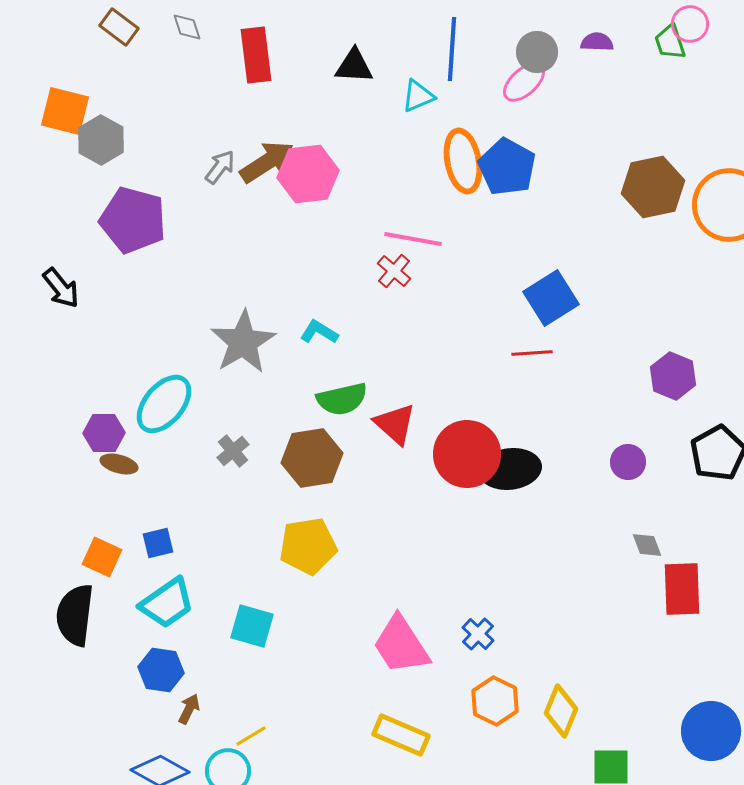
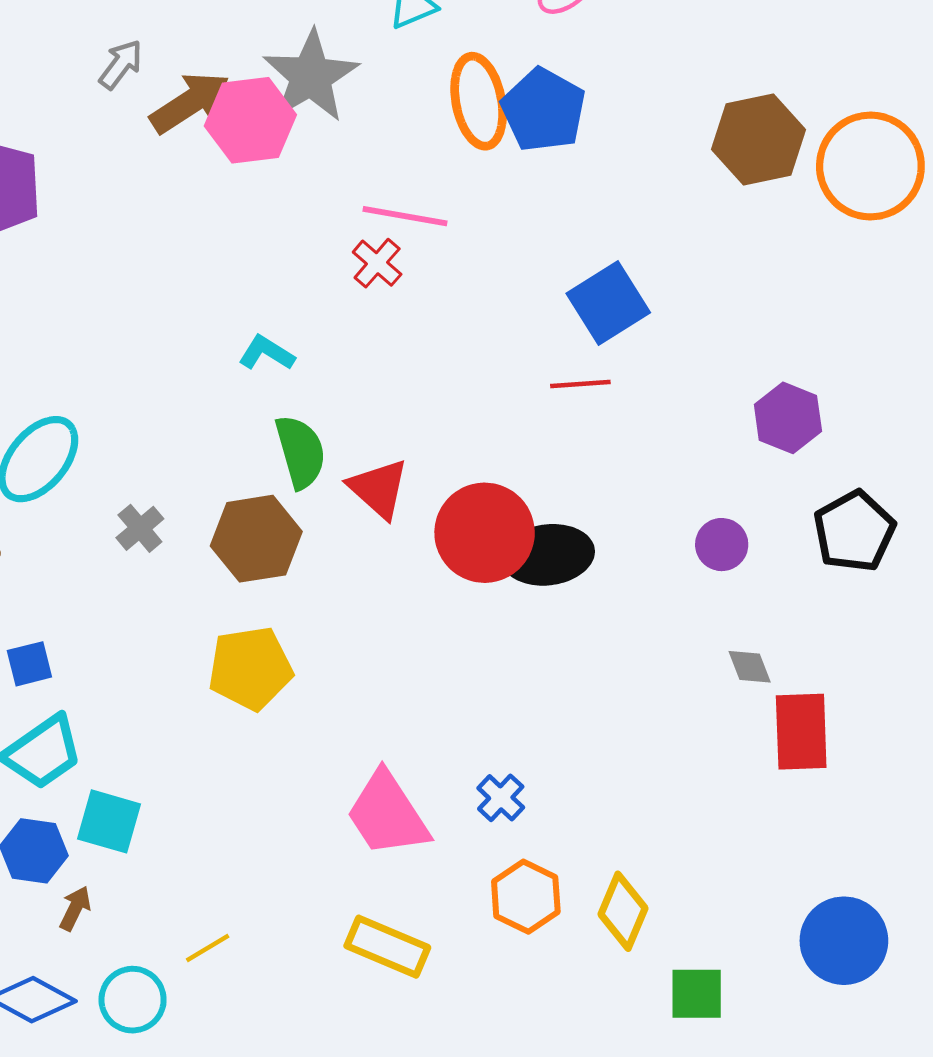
gray arrow: (220, 167) -> (121, 64), moved
gray star: (243, 342) -> (311, 76), moved
green semicircle: (342, 399) -> (300, 452), turned -93
cyan square: (252, 626) -> (109, 821), moved
yellow line: (251, 736) -> (208, 948), moved

